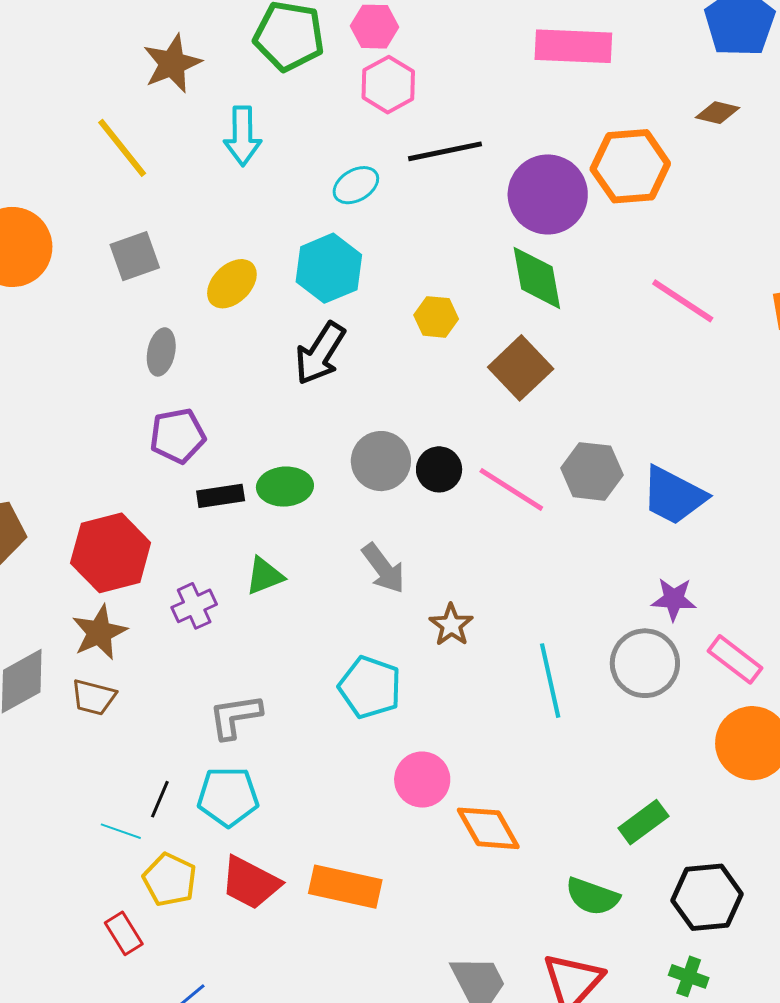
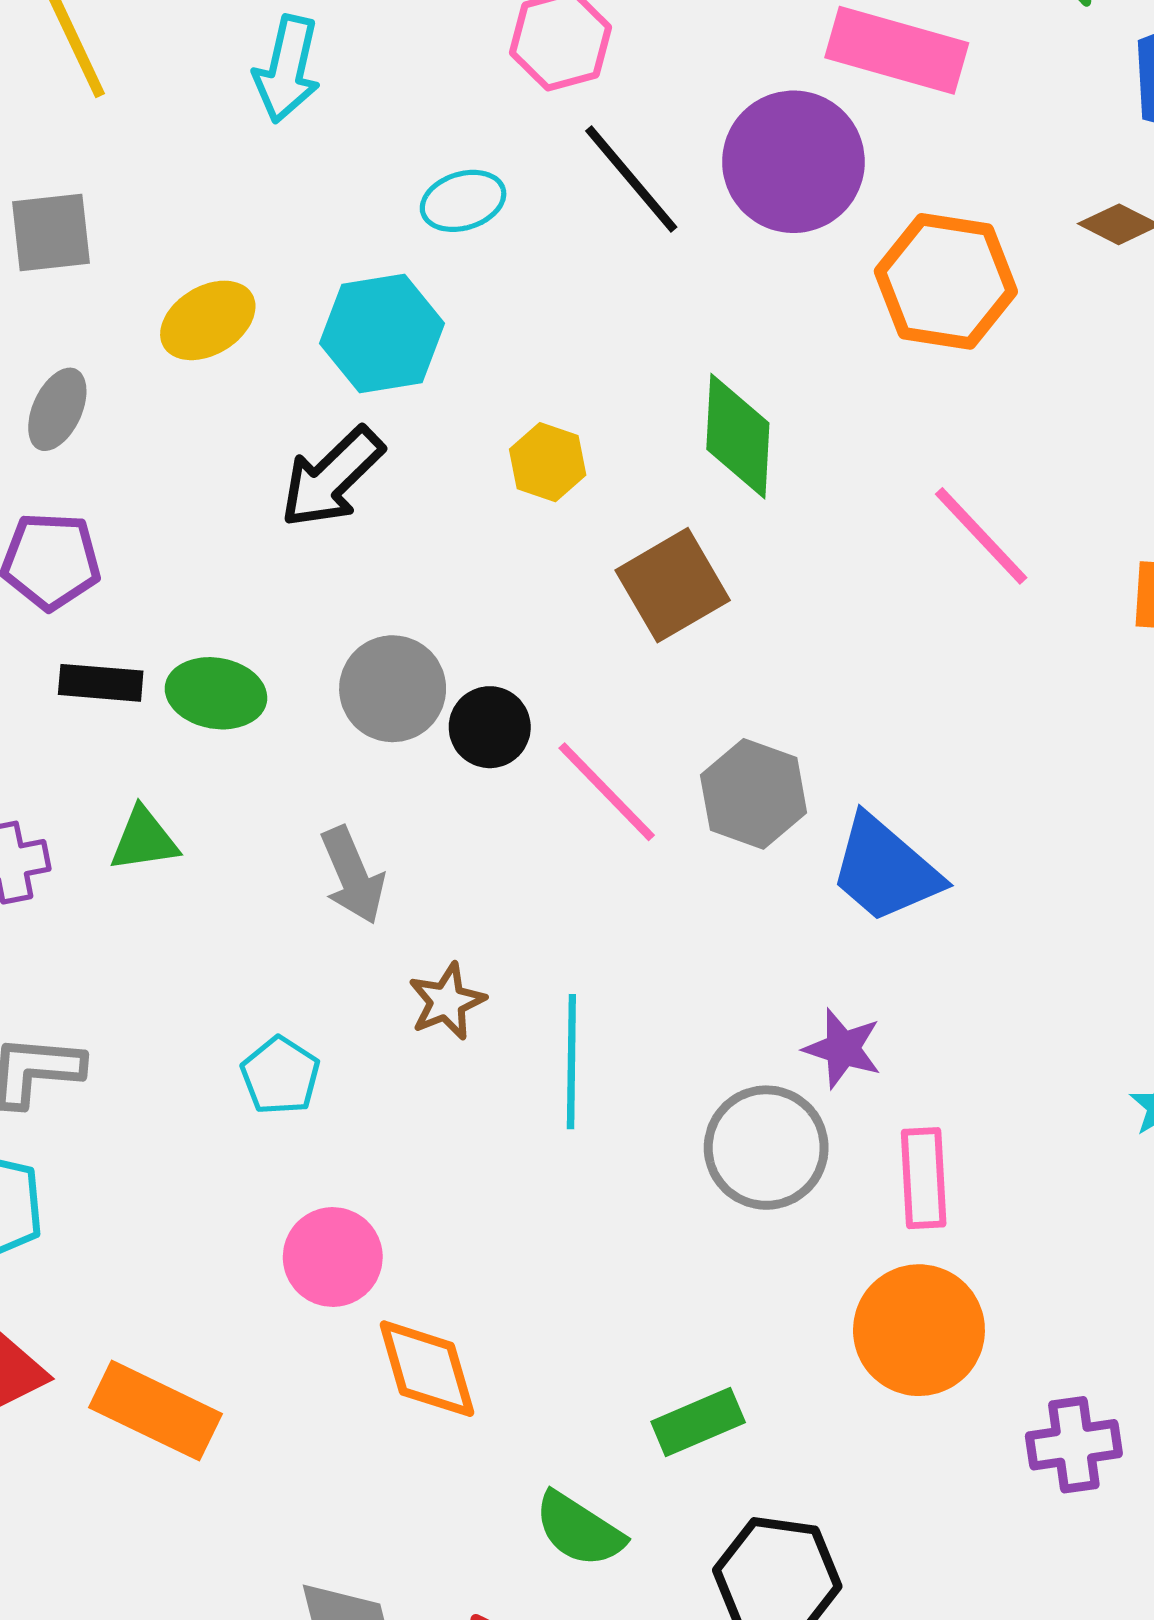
black line: (445, 151) -> (631, 179), turned 48
purple circle: (548, 194) -> (793, 162), moved
pink rectangle: (735, 659) -> (924, 1178), turned 36
cyan line: (550, 681) -> (571, 1062), moved
cyan pentagon: (370, 687) -> (280, 1076), size x0.7

